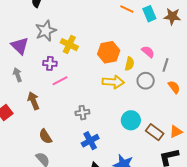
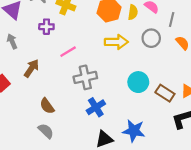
yellow semicircle: (129, 64) -> (133, 12), moved
pink line: (60, 81) -> (68, 52), moved
brown arrow: (33, 101) -> (31, 68), turned 60
gray cross: (82, 113) -> (85, 77), size x1.5

